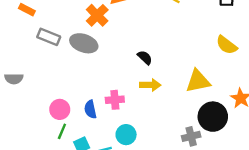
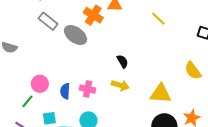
orange cross: (97, 15) -> (93, 15), turned -30
green line: (62, 131) -> (27, 101), moved

